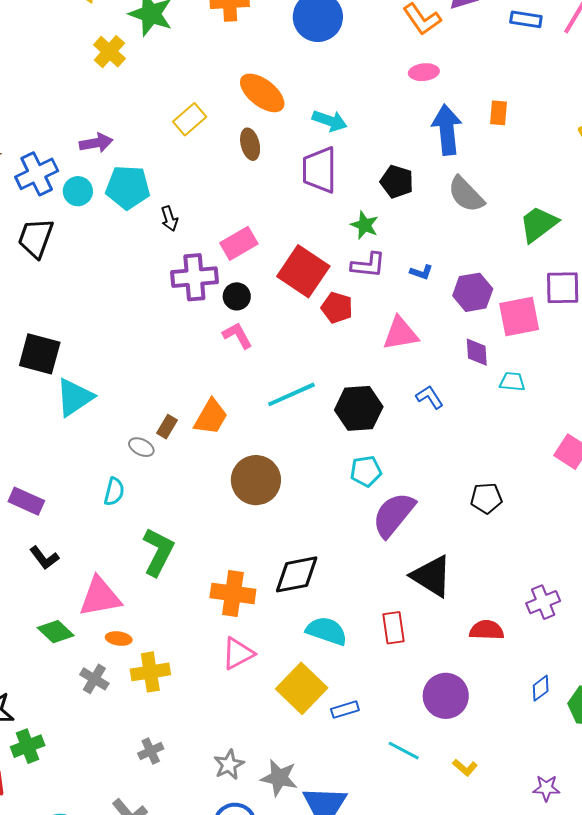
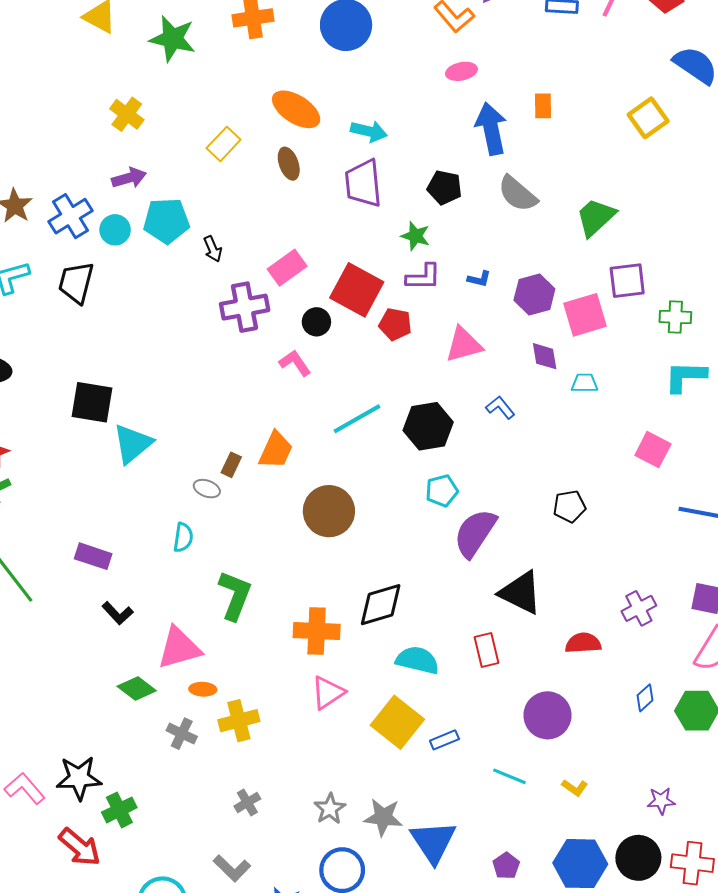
yellow cross: (109, 52) -> (127, 114), moved
black circle: (237, 296) -> (316, 322), moved

